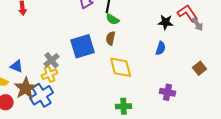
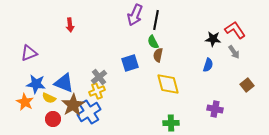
green semicircle: (113, 19) -> (153, 42), moved, turned 32
gray arrow: (198, 24) -> (234, 52), moved
blue square: (83, 46) -> (130, 63), size x0.7
blue triangle: (17, 66) -> (64, 83), size x1.5

